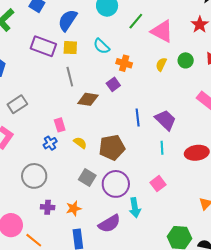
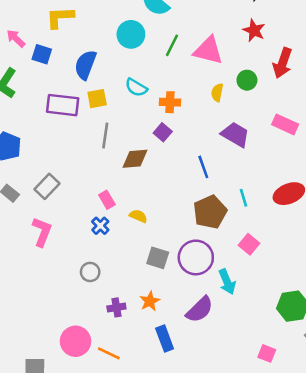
gray line: (70, 77) -> (105, 136), turned 36
purple trapezoid: (165, 120) -> (235, 135), moved
brown pentagon: (112, 147) -> (210, 212), moved
gray circle: (34, 176) -> (90, 272), size x0.6

